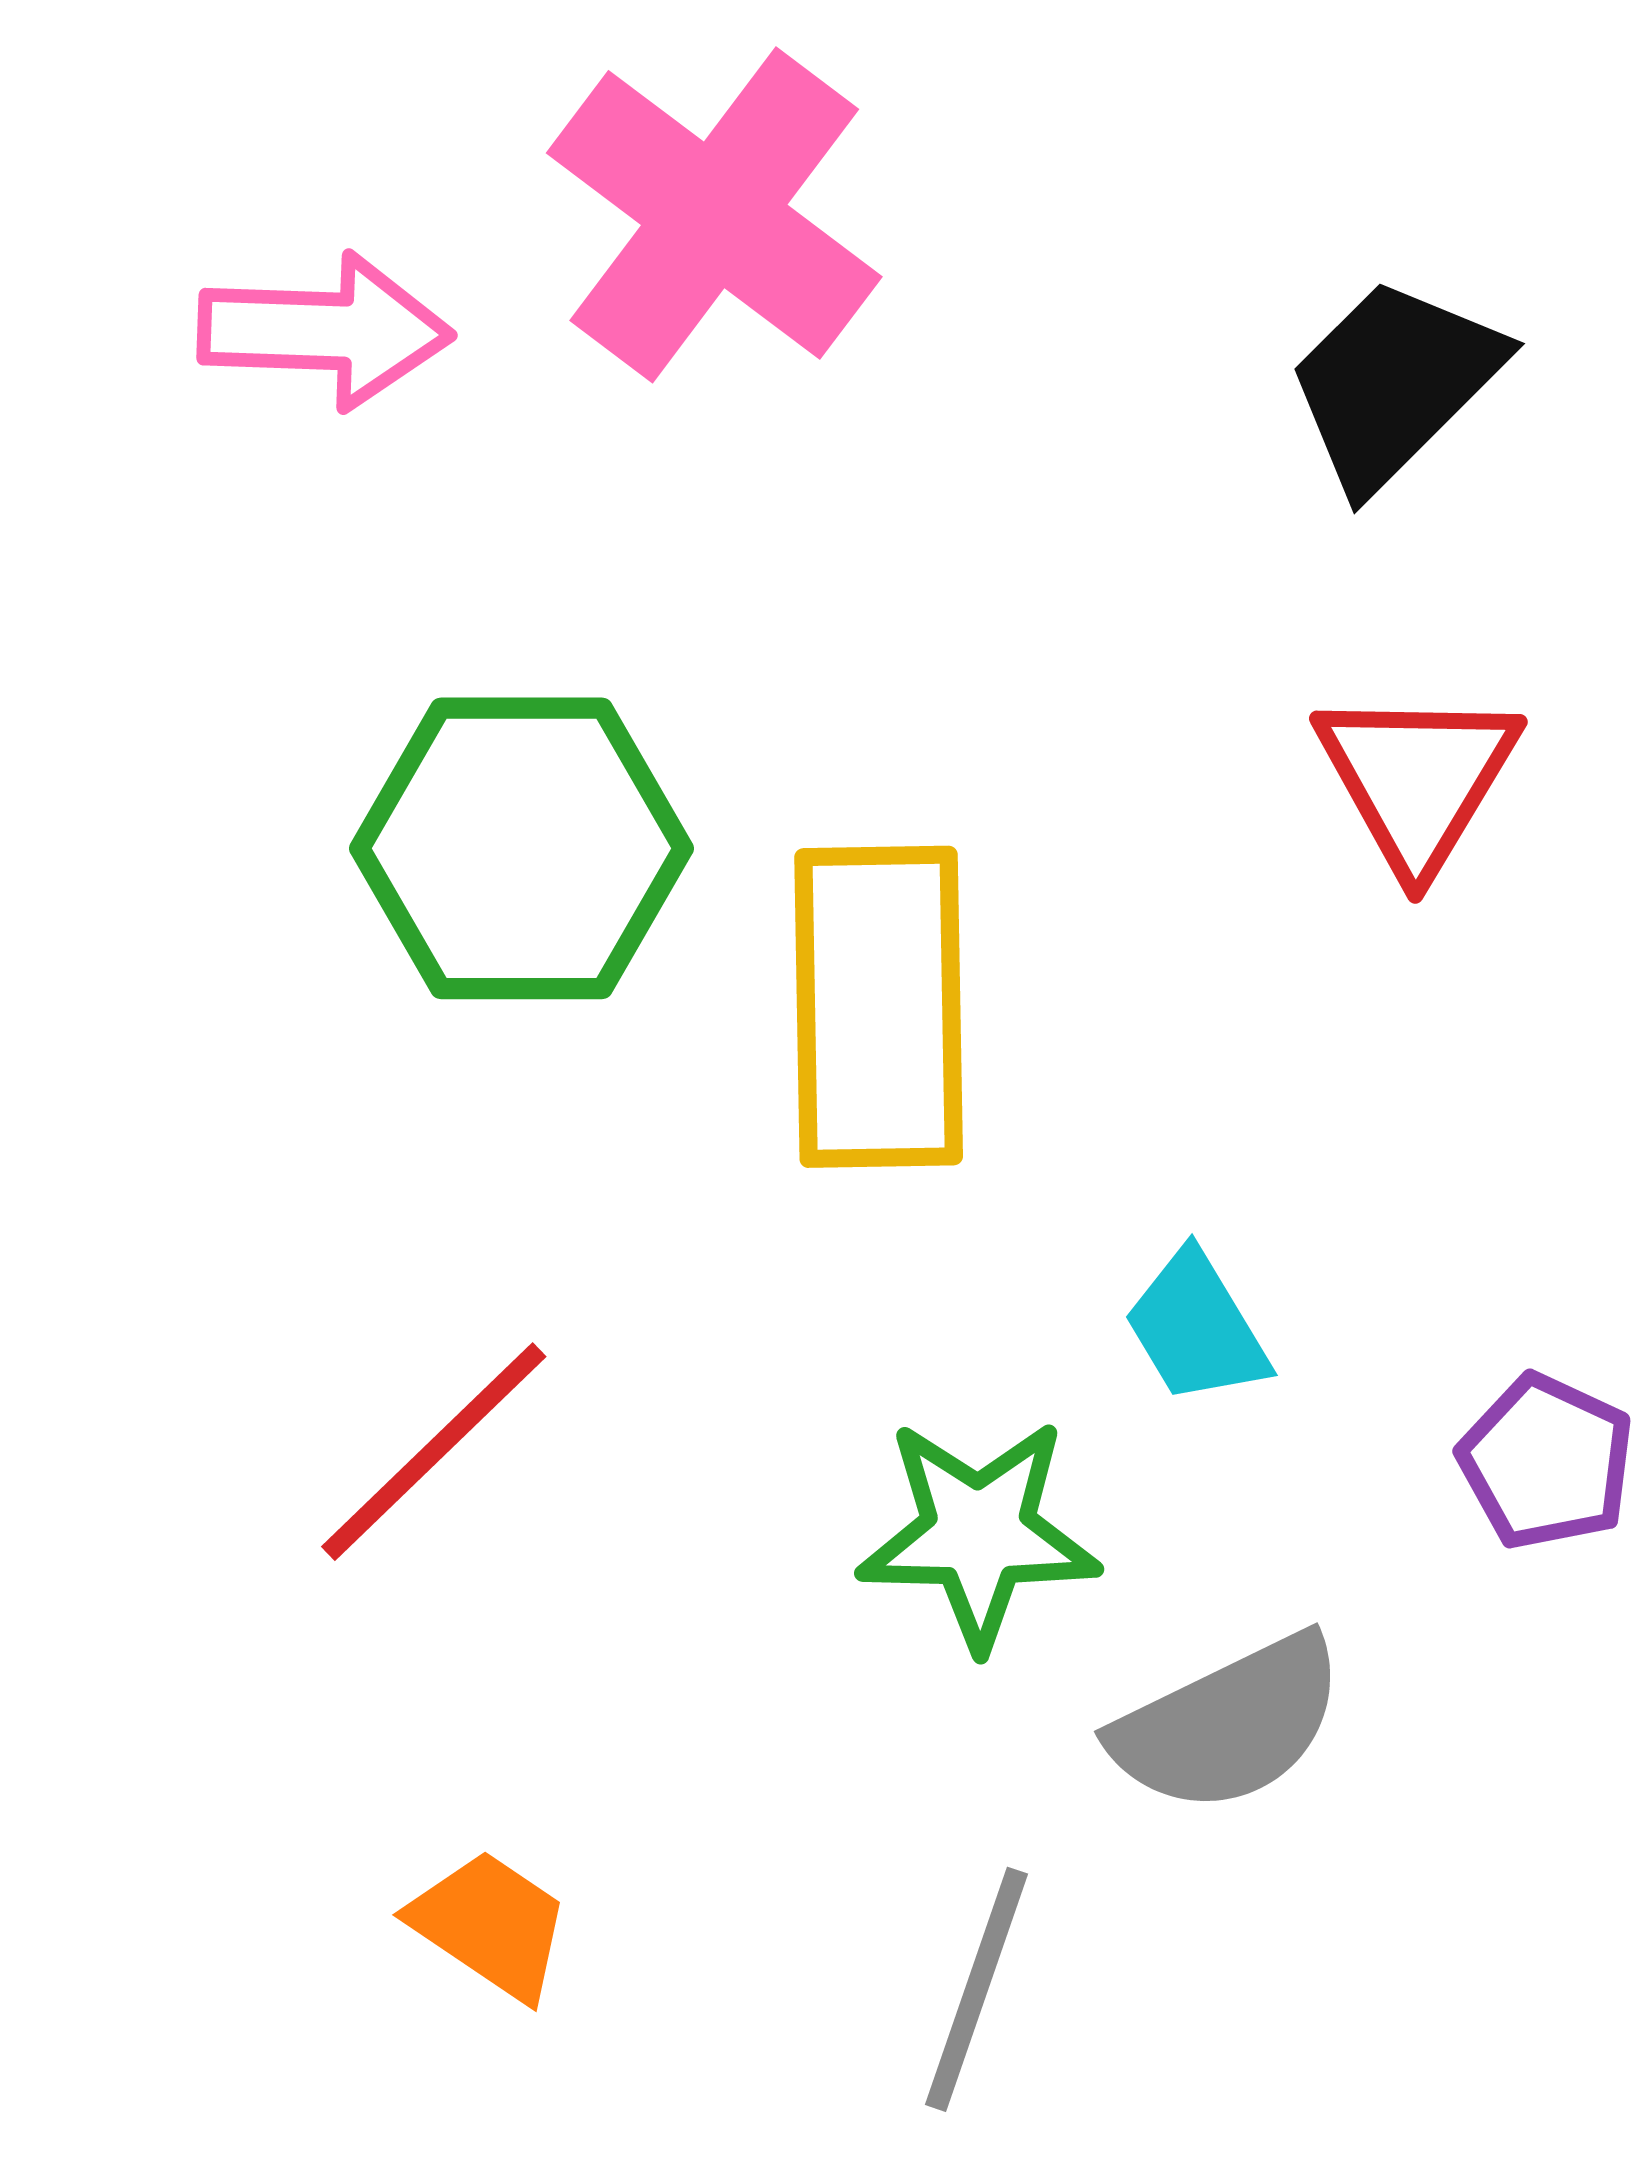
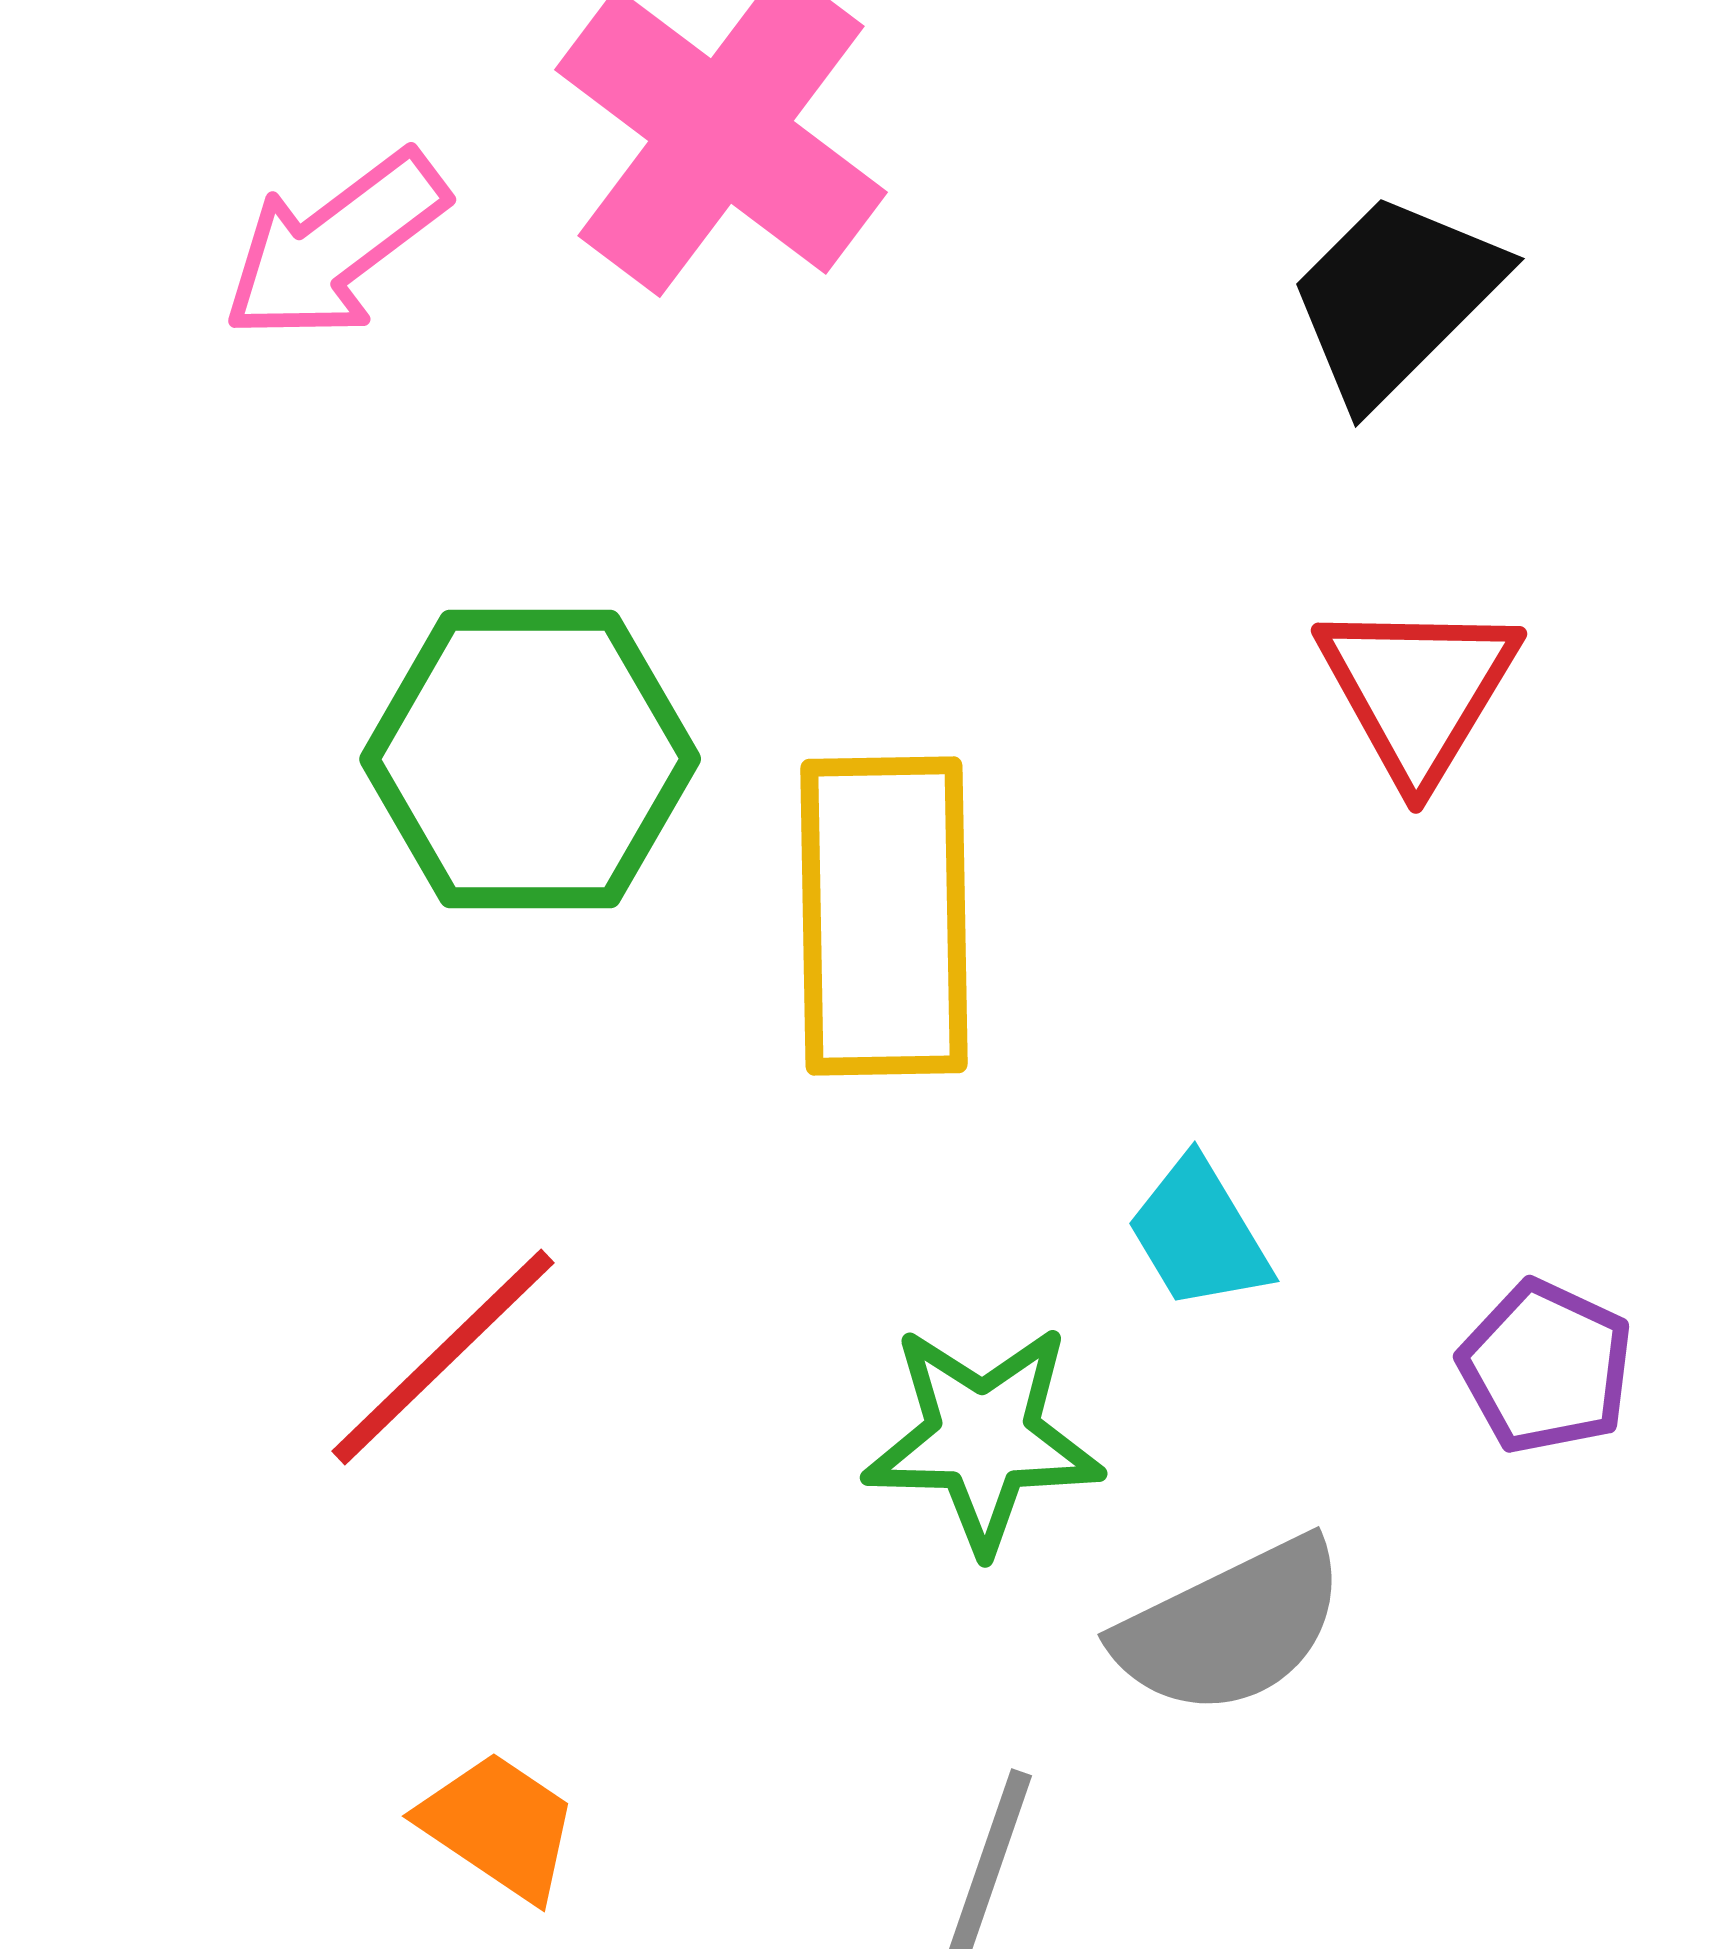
pink arrow: (325, 331) -> (335, 246), turned 141

